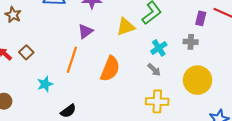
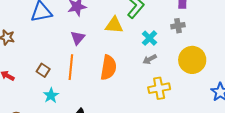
yellow triangle: (126, 27) -> (114, 25), turned 36
brown square: (26, 52) -> (43, 70), moved
gray arrow: (154, 70) -> (150, 59), turned 120

